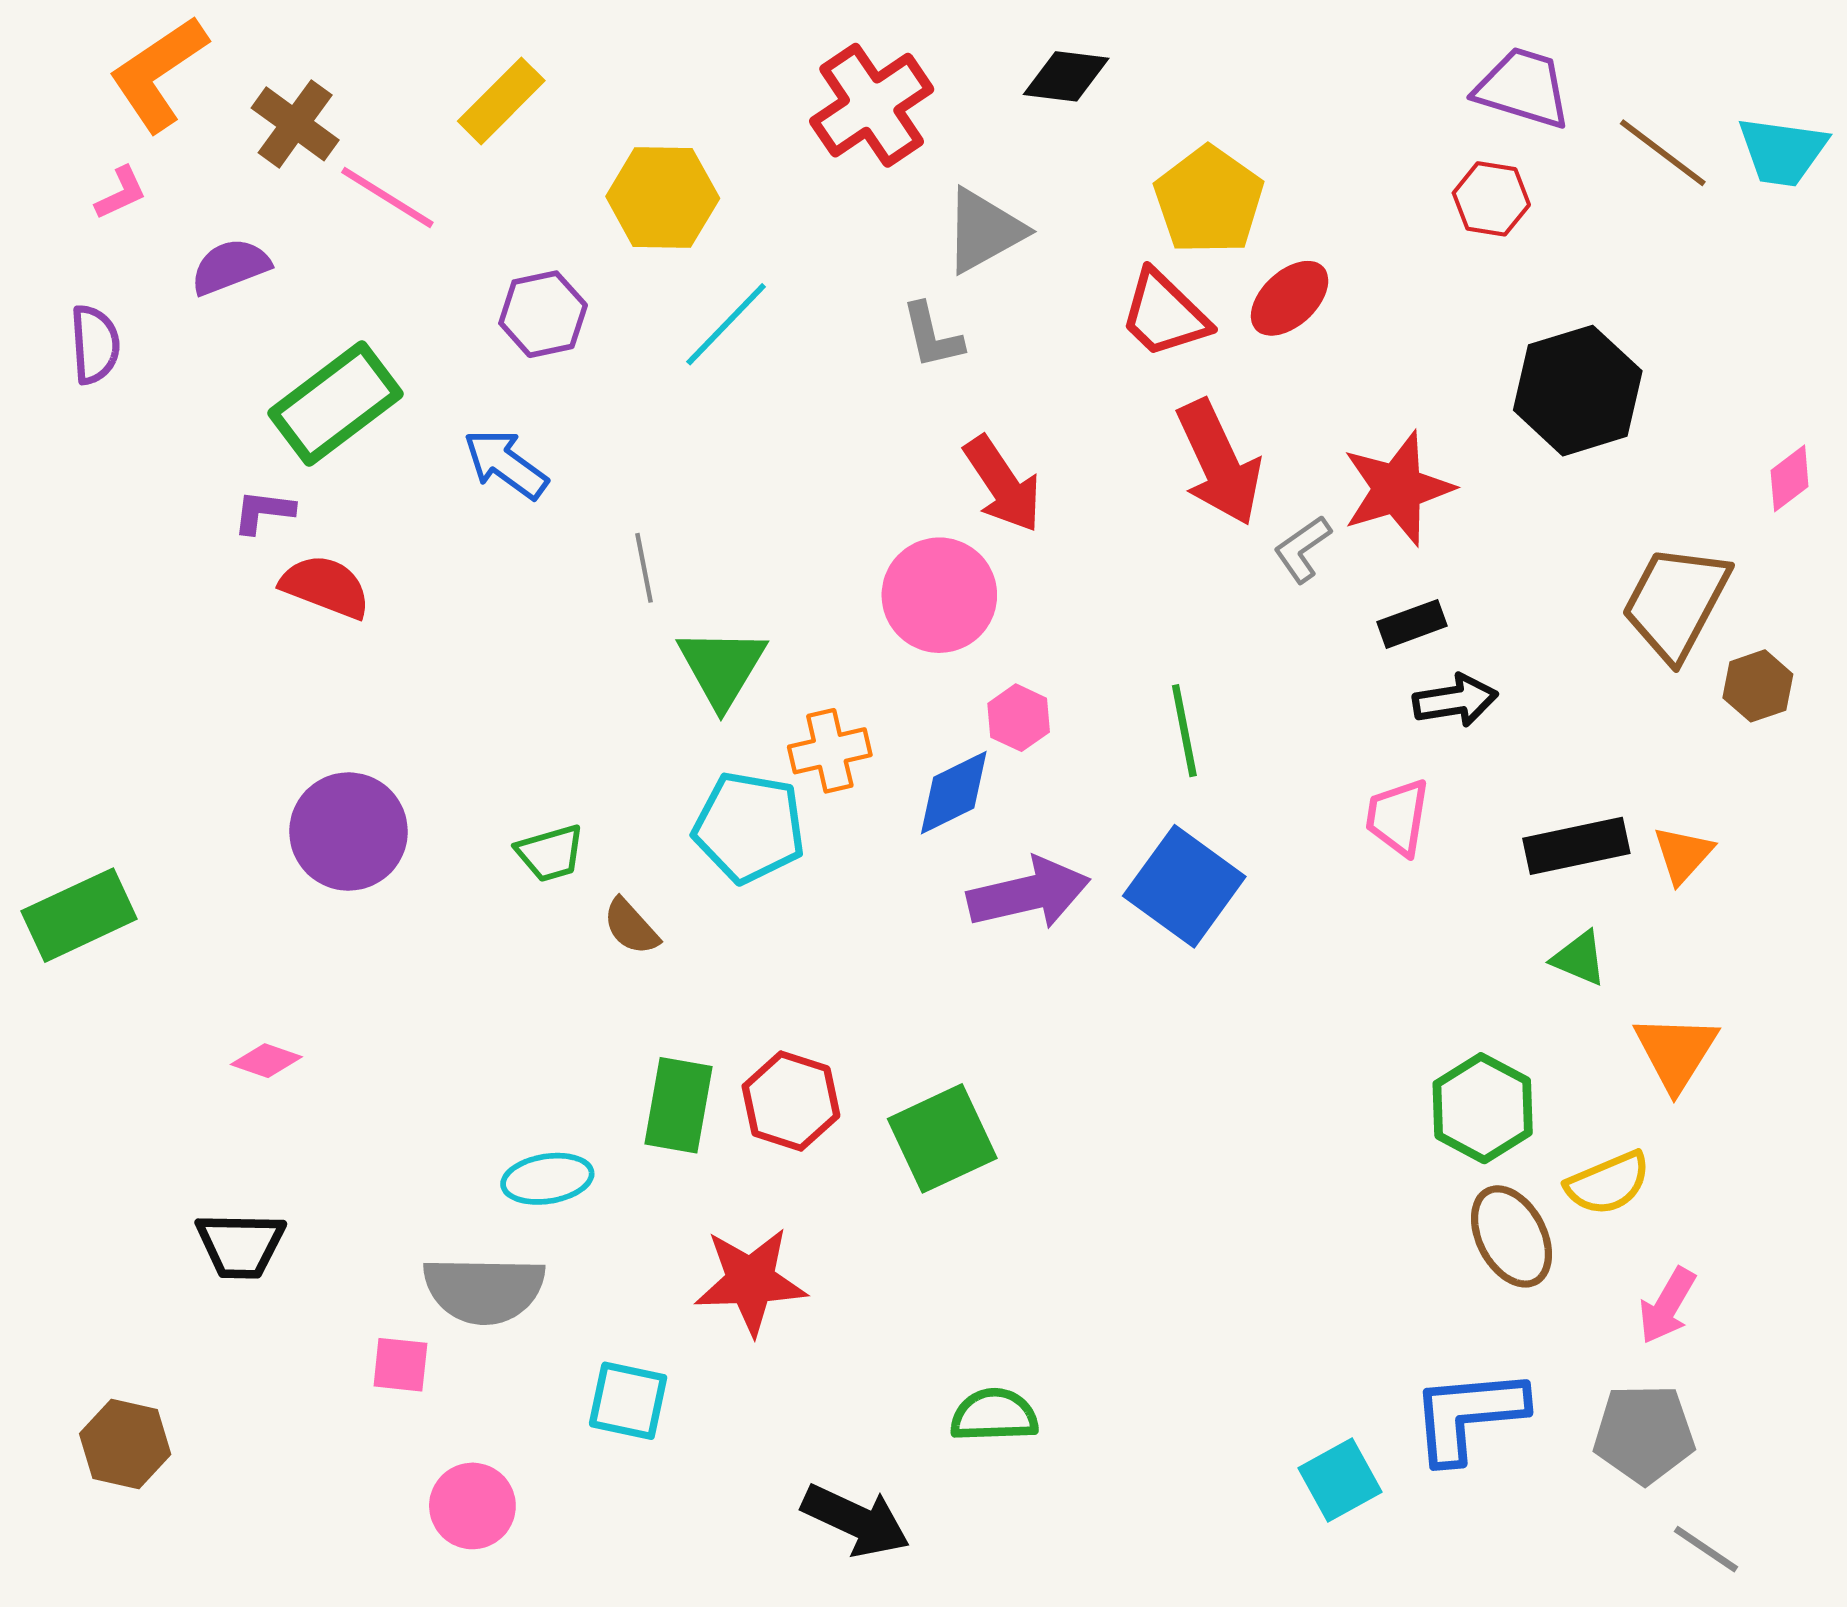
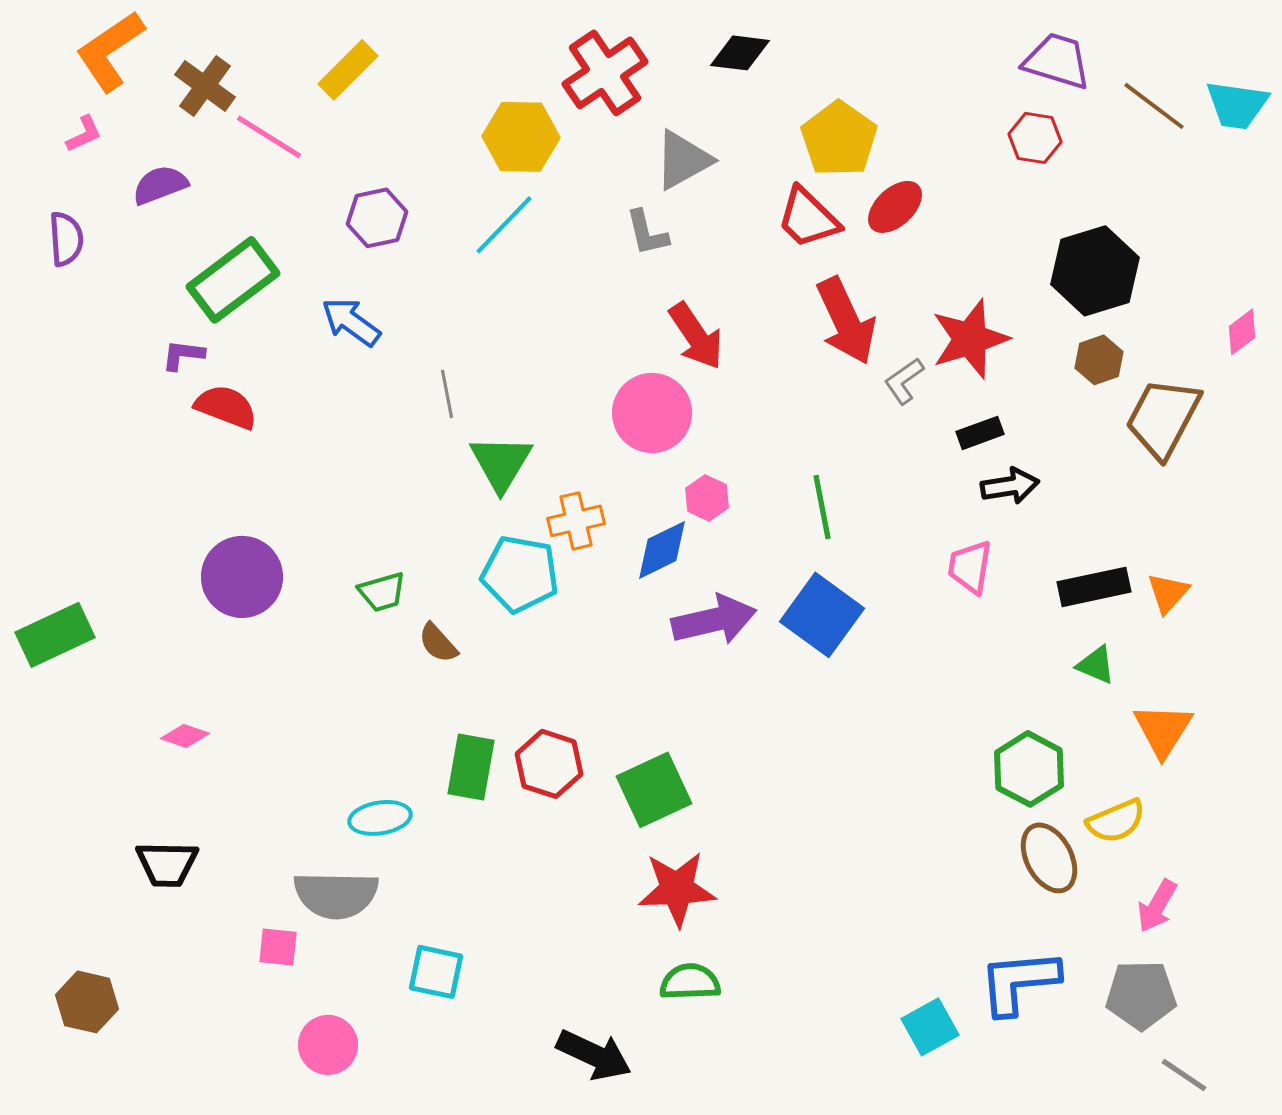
yellow hexagon: (663, 197) -> (521, 137), moved
brown hexagon: (1758, 686) -> (1099, 360), moved
red star: (751, 1281) -> (677, 889), moved

